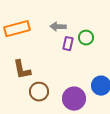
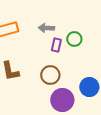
brown circle: (39, 92) -> (50, 75), moved

